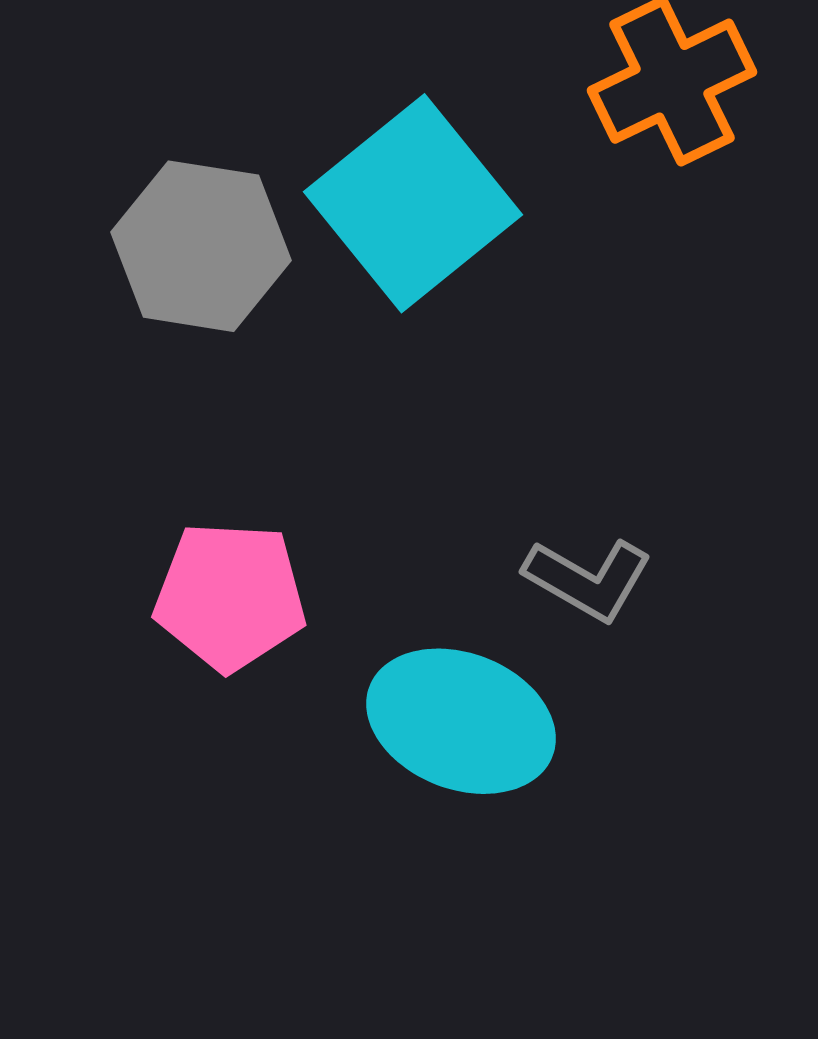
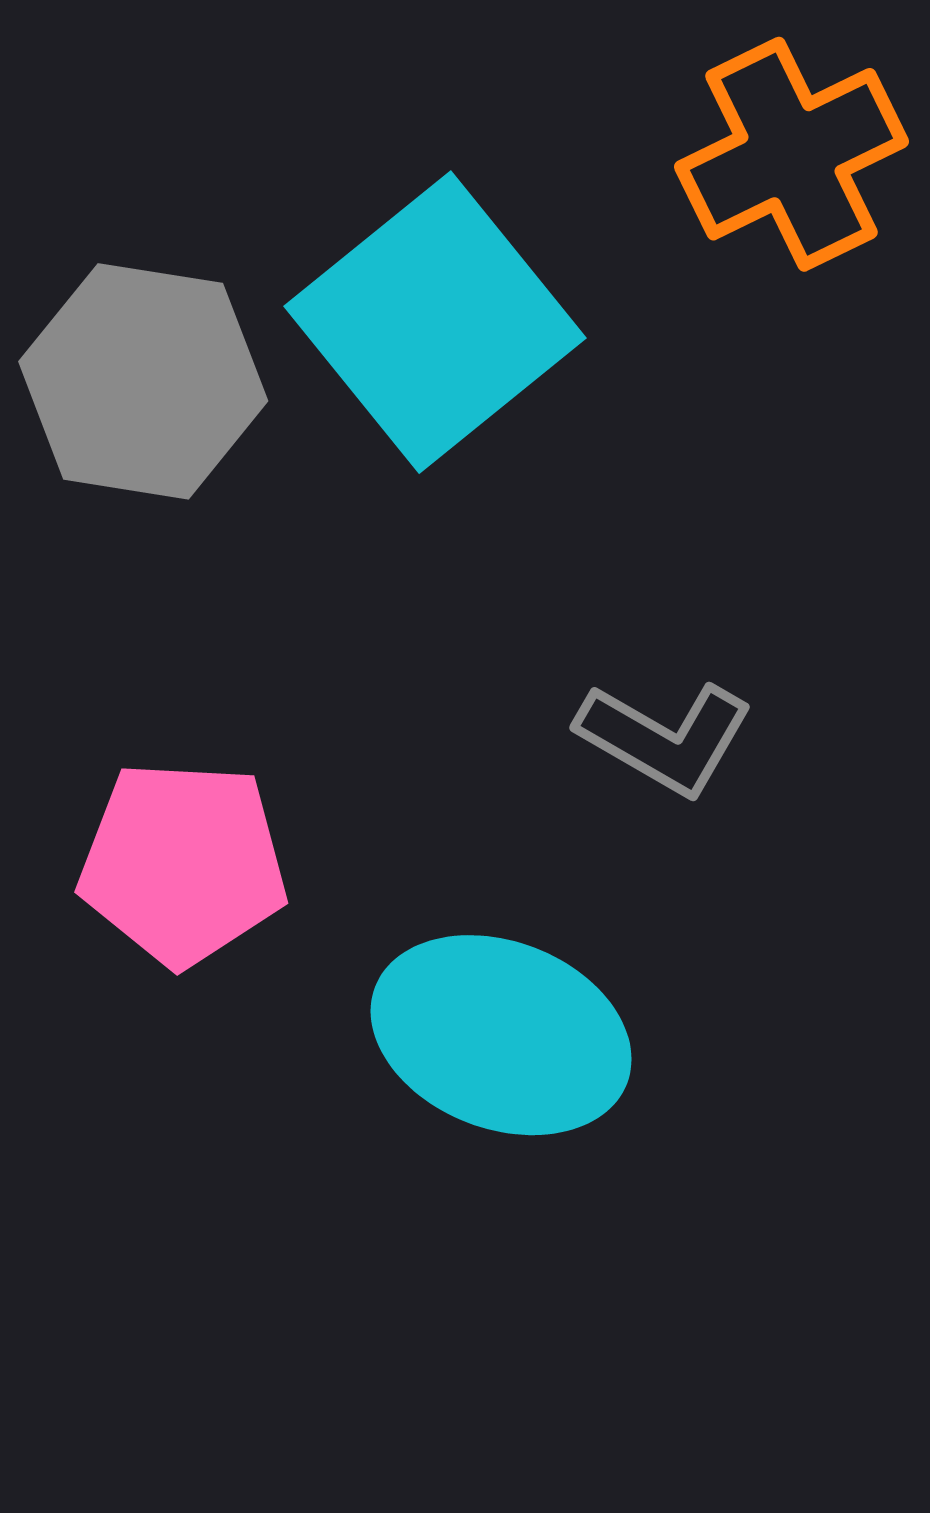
gray L-shape: (588, 579) -> (665, 738), moved

